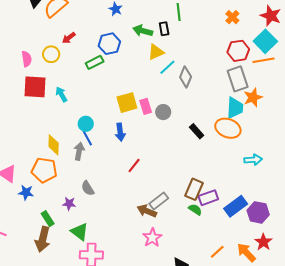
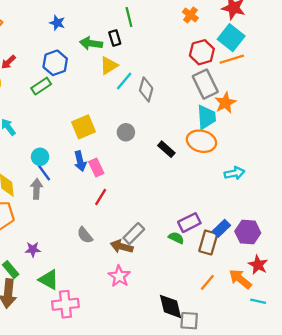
pink rectangle: (146, 106) -> (96, 167), moved
gray semicircle: (88, 188) -> (85, 235), moved
brown rectangle: (194, 189) -> (208, 242), moved
blue rectangle: (236, 206) -> (221, 228), size x0.7
pink star: (152, 238) -> (119, 276), moved

